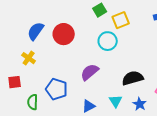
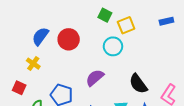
green square: (100, 10) -> (105, 15), turned -32
black semicircle: (133, 78) -> (138, 84), turned -110
red square: (15, 82) -> (19, 88), turned 32

